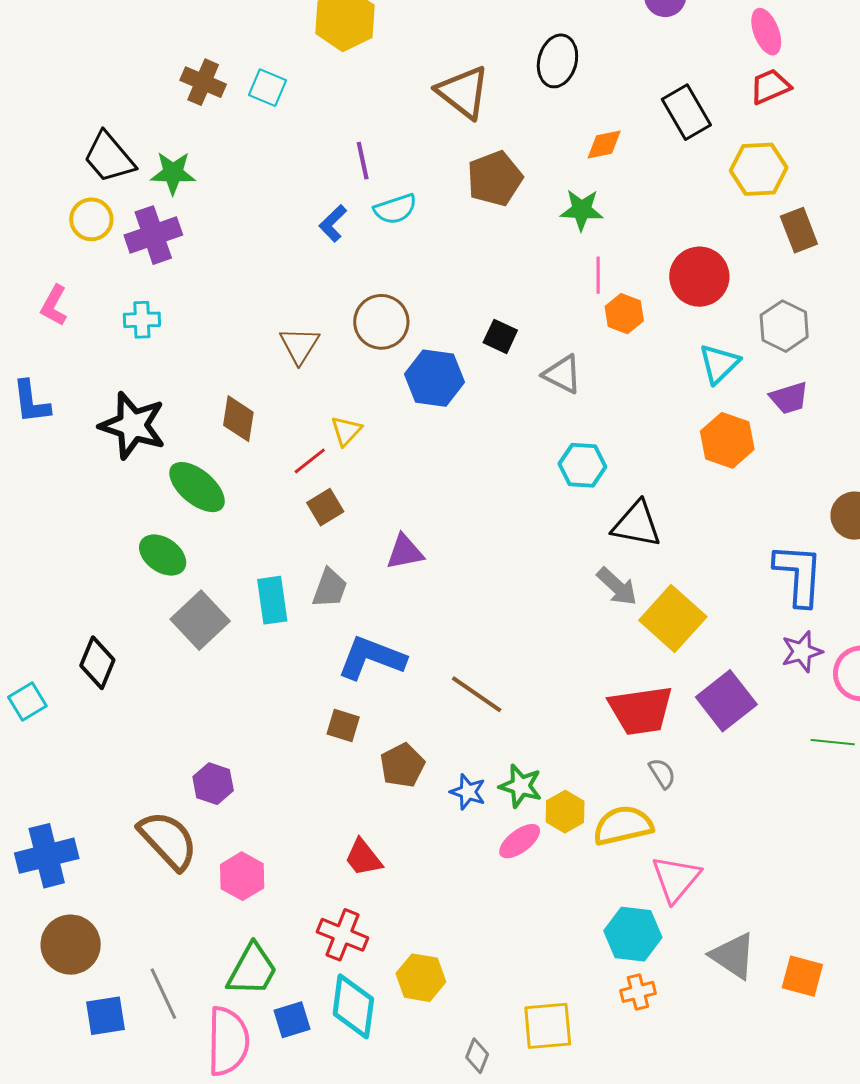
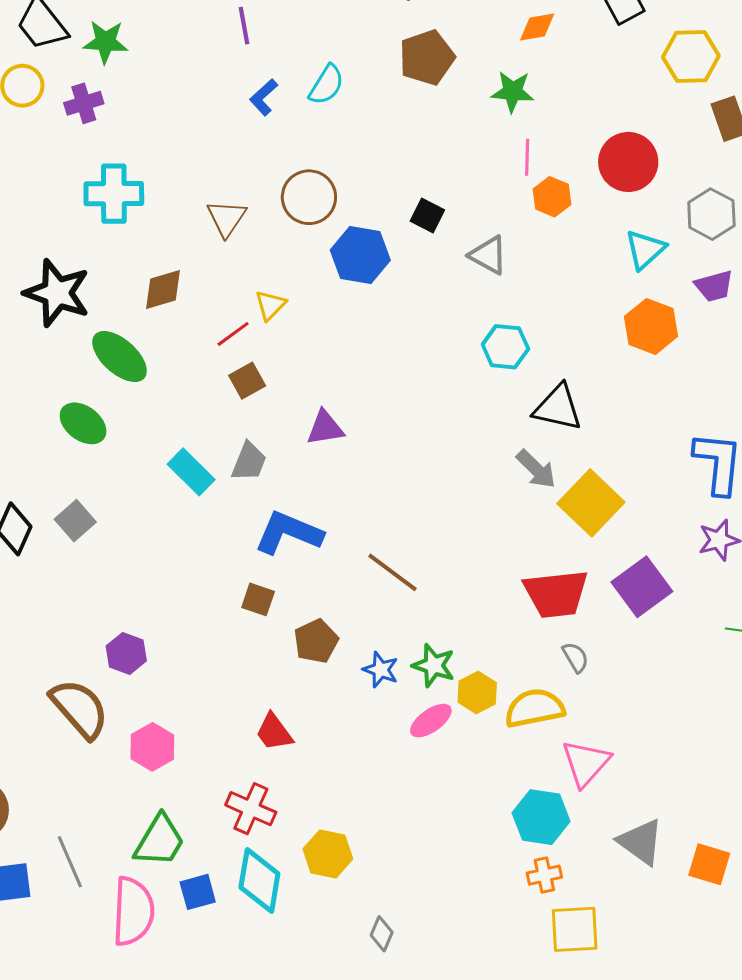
purple line: (363, 161) -> (244, 26), moved
cyan semicircle: (395, 209) -> (326, 85), turned -42
purple cross: (153, 235) -> (84, 103), size x0.7
cyan cross: (142, 320) -> (114, 194), moved, size x1.6
brown diamond: (238, 419) -> (163, 290), turned 63
cyan rectangle: (272, 600) -> (191, 472), turned -39
gray square: (200, 620) -> (75, 521), moved, size x0.7
yellow square: (548, 1026) -> (575, 929), moved

